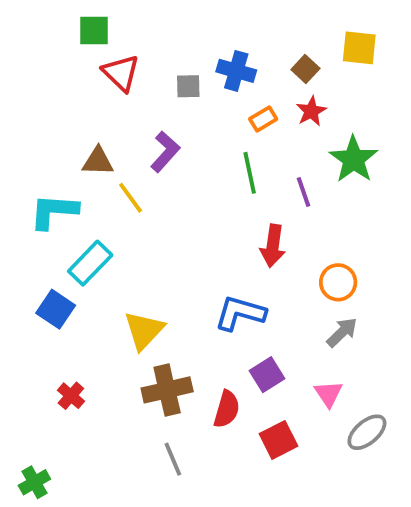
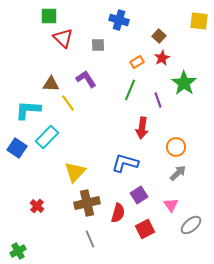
yellow square: (359, 48) -> (199, 21), moved
blue cross: (236, 71) -> (119, 20), moved
purple L-shape: (165, 152) -> (86, 79), turned -75
green line: (250, 173) -> (130, 90), turned 35
blue square: (56, 309) -> (17, 148), moved

